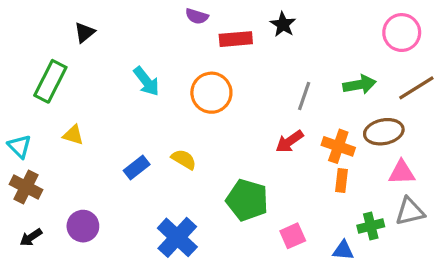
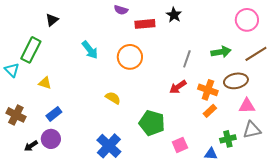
cyan triangle: (20, 146) -> (12, 70), moved
blue rectangle: (137, 168) -> (54, 114), moved
orange rectangle: (342, 181) -> (210, 111), turned 40
black arrow: (31, 237) -> (31, 146), moved

